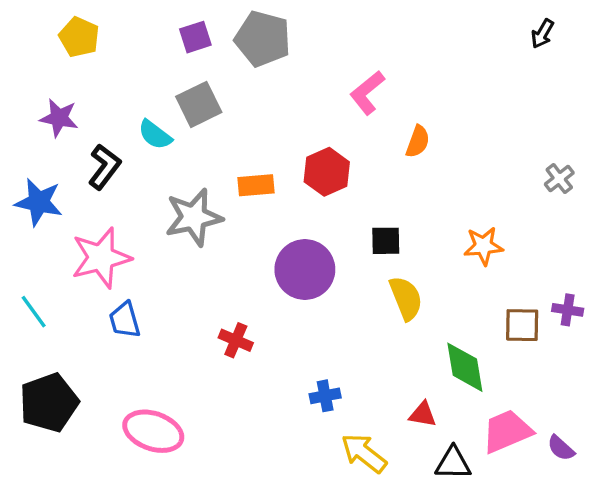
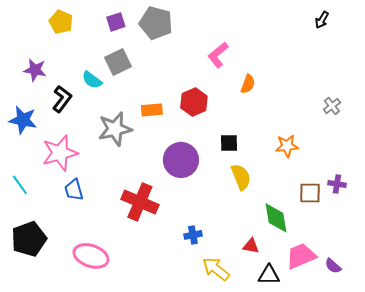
yellow pentagon: (79, 37) -> (61, 22), moved
red cross: (236, 340) -> (140, 202), size x1.8

